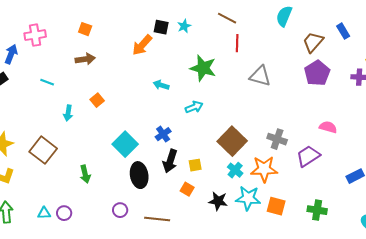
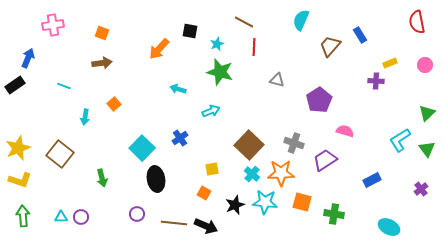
cyan star: (184, 26) -> (217, 44), moved
black square: (161, 27) -> (190, 31), moved
pink cross: (35, 35) -> (53, 25), moved
purple pentagon: (317, 73) -> (319, 100), moved
gray triangle: (260, 76) -> (277, 80), size x0.7
black arrow: (170, 161) -> (206, 226), moved, turned -85
black star: (218, 201) -> (235, 205), turned -30
orange square: (276, 206) -> (302, 202), moved

